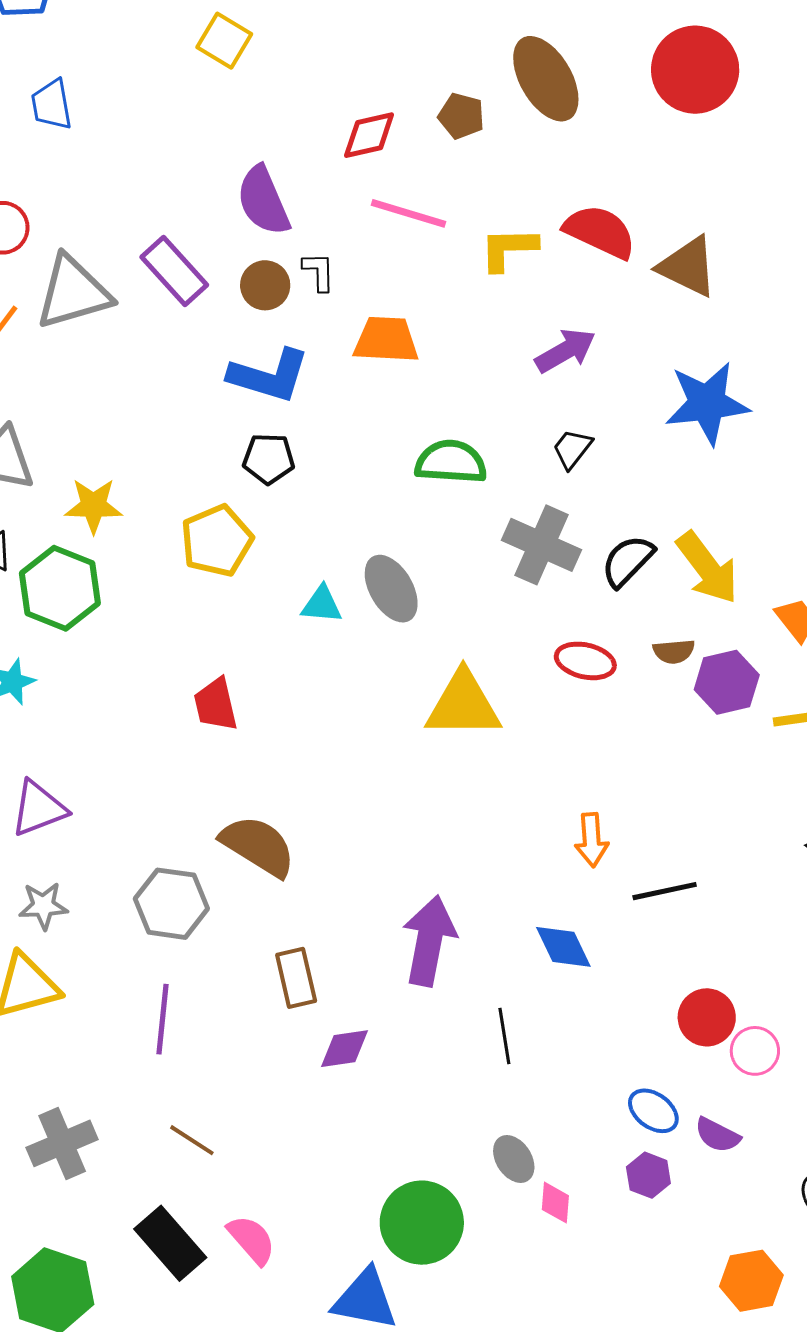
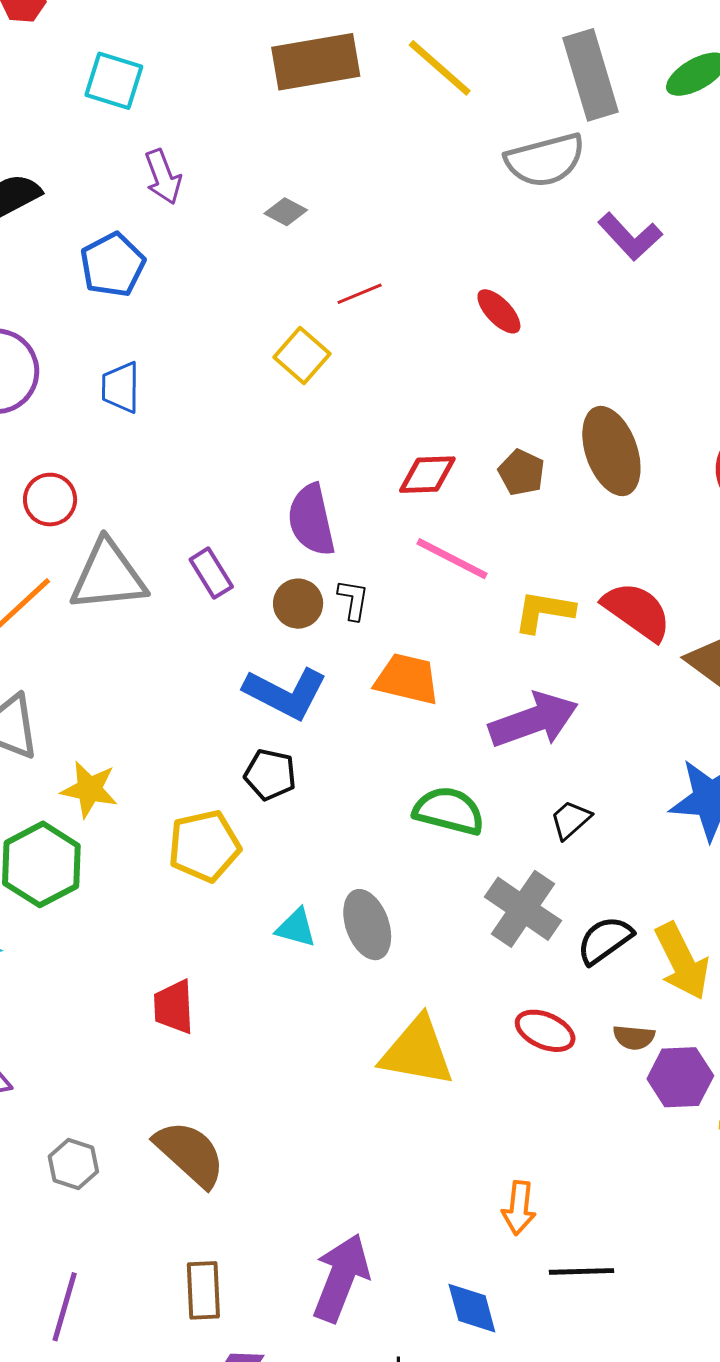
purple rectangle: (174, 271) -> (211, 573), size x0.7
purple arrow: (565, 351) -> (534, 720), moved, size x1.4
gray hexagon: (171, 904) -> (73, 1164), moved, size x0.7

